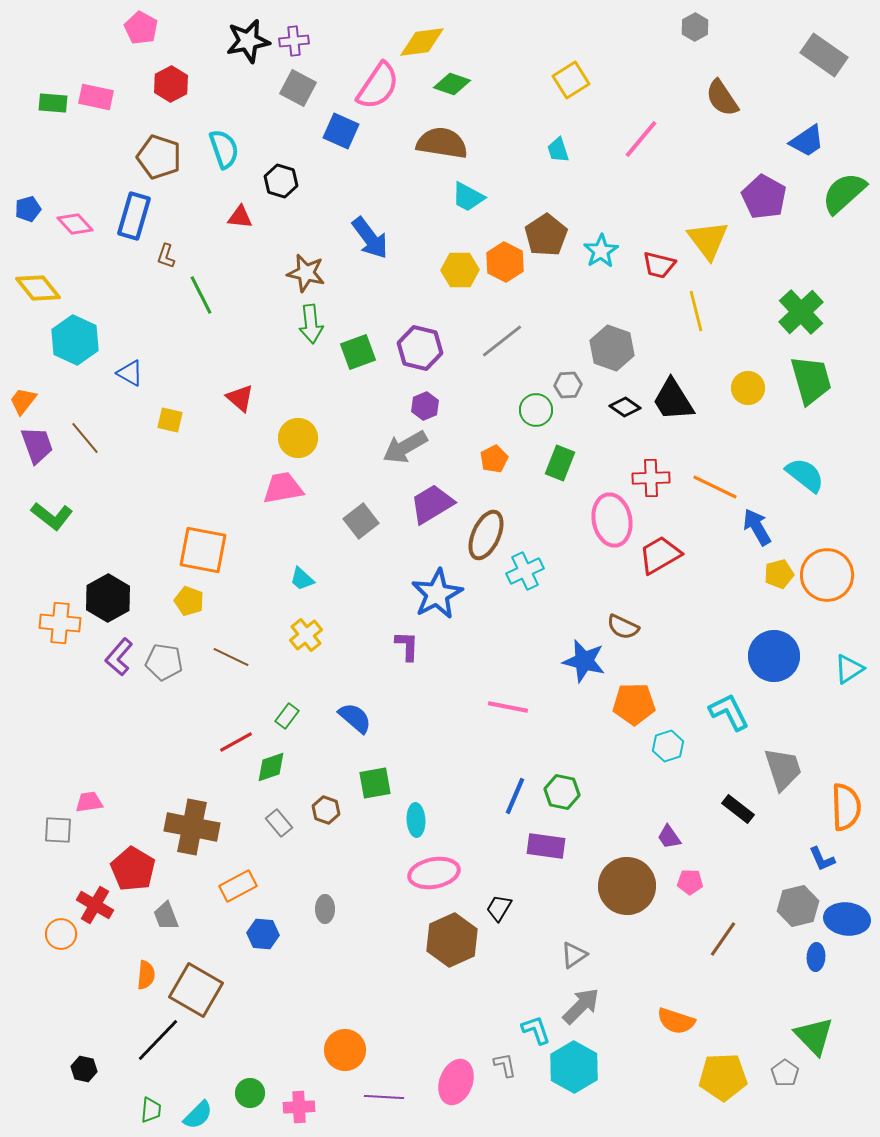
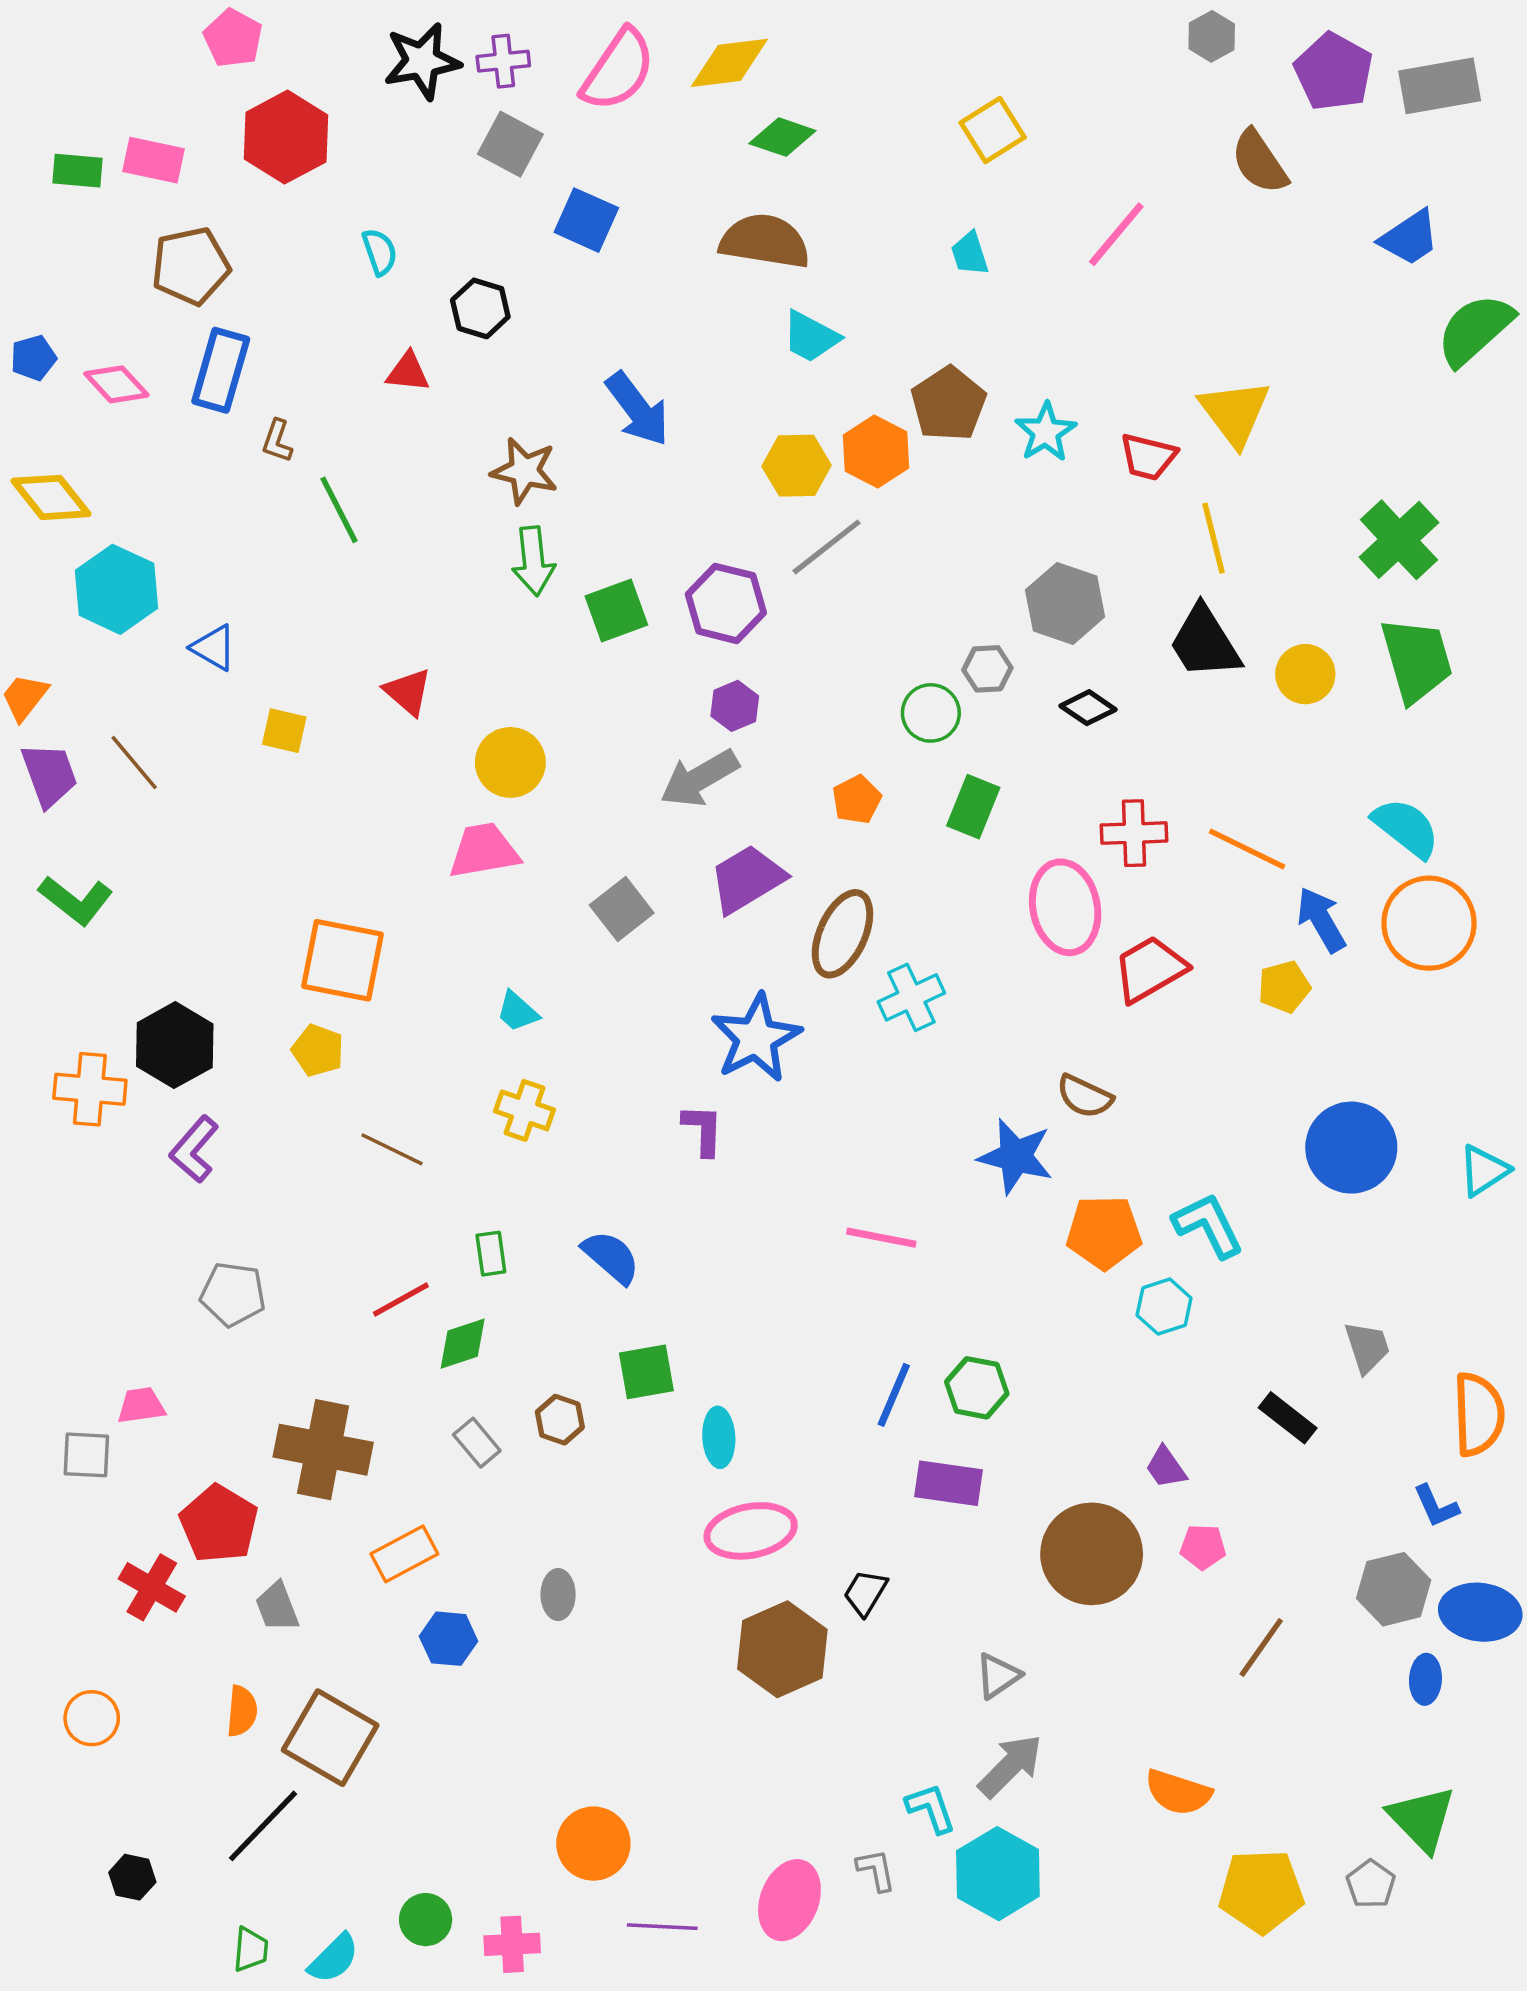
gray rectangle: (824, 55) -> (1440, 86), turned -45
red hexagon: (171, 84) -> (286, 137), size x1.4
pink semicircle: (378, 86) -> (618, 70), moved
cyan semicircle: (224, 149) -> (380, 252), size x0.7
brown pentagon: (159, 157) -> (191, 266), moved, turned -30
purple pentagon: (764, 197) -> (1334, 72), moved
gray line: (502, 341) -> (827, 547), moved
black trapezoid: (673, 400) -> (1205, 642), moved
yellow pentagon: (779, 574) -> (1284, 987), moved
orange circle: (827, 575) -> (1429, 923), moved
yellow cross: (306, 635) -> (524, 1110), turned -32
gray pentagon: (164, 662) -> (233, 1294), moved
cyan L-shape: (729, 712) -> (1208, 1225), moved
green rectangle: (287, 716) -> (491, 1254), turned -45
gray trapezoid: (783, 769) -> (1367, 1347), size x0.7
orange circle: (61, 934) -> (92, 1718), moved

